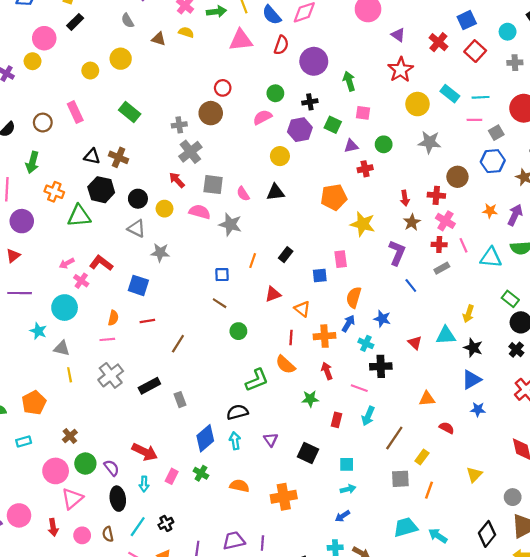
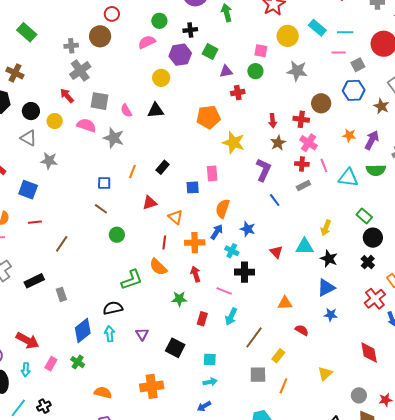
pink square: (363, 113) -> (261, 51), moved
orange semicircle: (239, 486) -> (103, 393), moved

